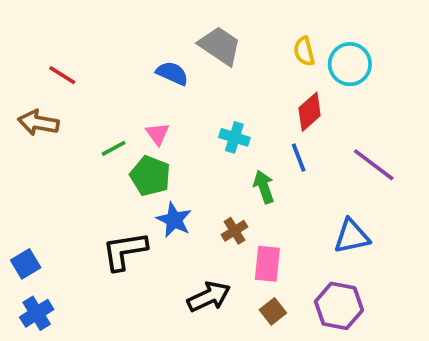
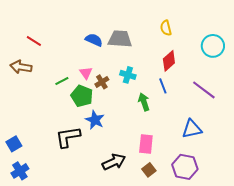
gray trapezoid: (220, 46) -> (120, 39), moved, turned -30
cyan circle: (350, 64) -> (213, 46), moved
brown cross: (234, 231) -> (102, 82), moved

